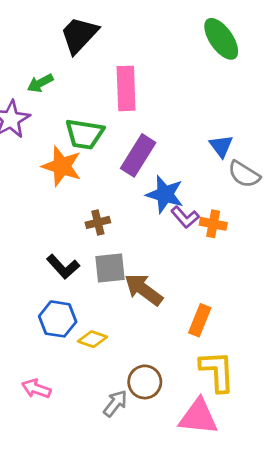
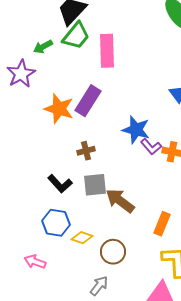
green trapezoid: (84, 134) -> (76, 36), moved, turned -60
purple rectangle: (138, 155) -> (88, 101), moved
brown circle: (145, 382) -> (113, 252), moved
pink arrow: (36, 389) -> (35, 262), moved

